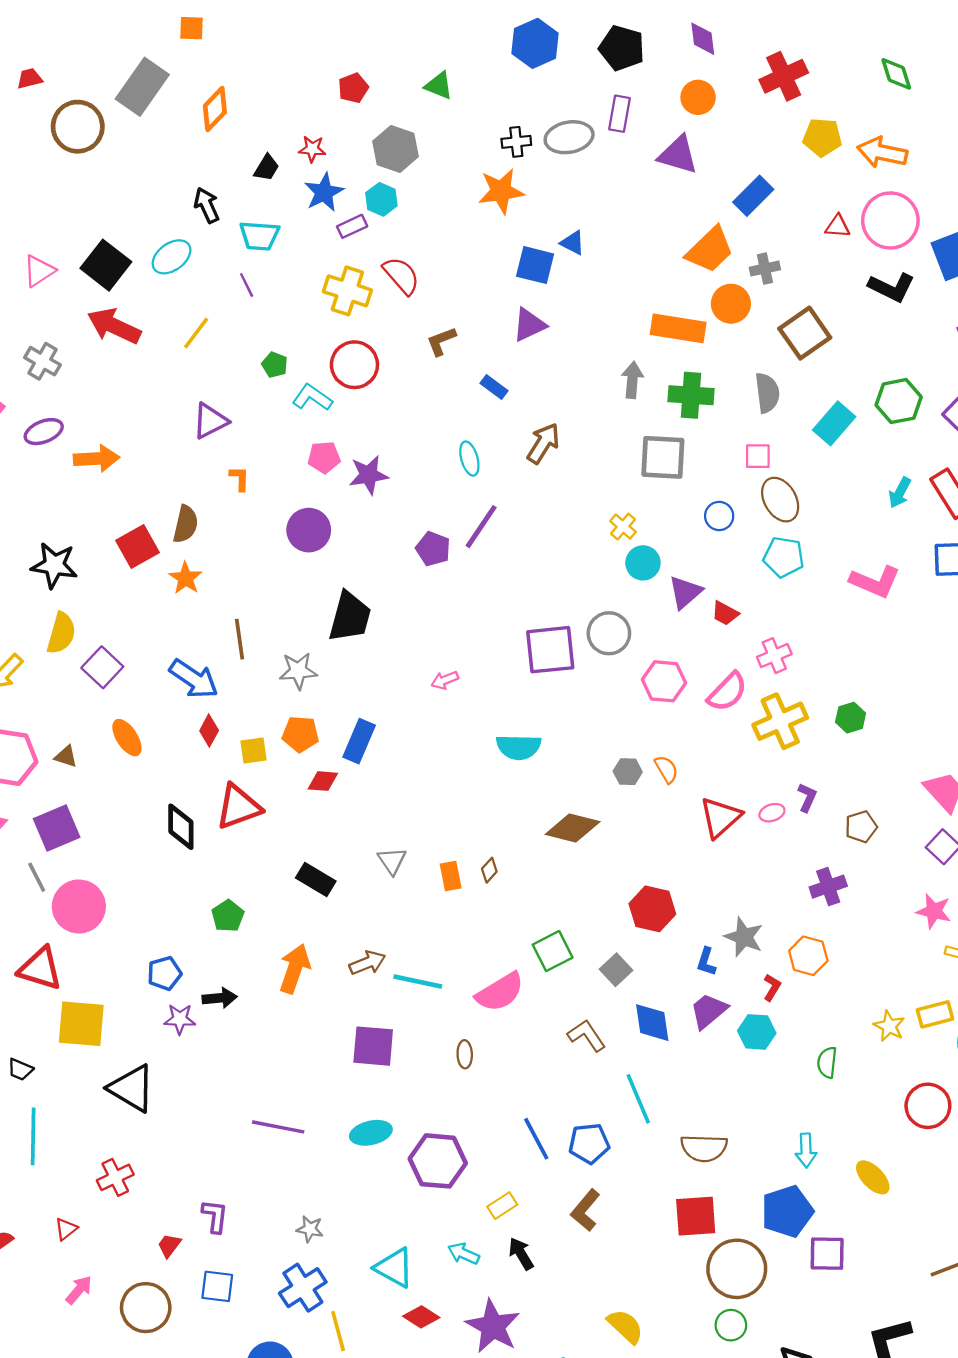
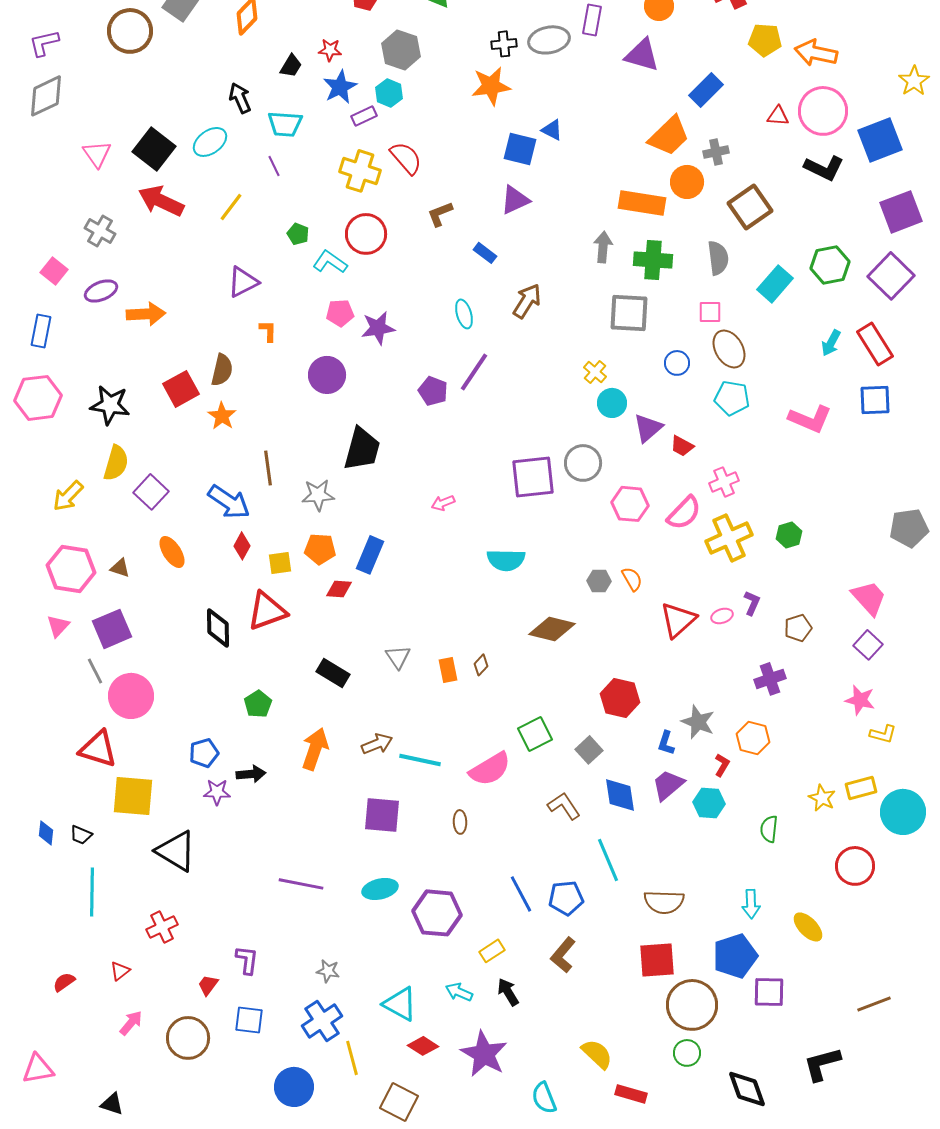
pink triangle: (39, 271) -> (97, 154), turned -32

